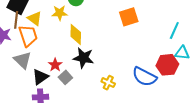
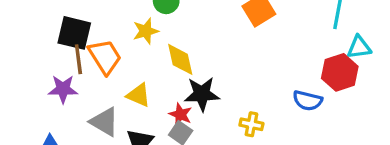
yellow triangle: (35, 18) -> (139, 95), moved
orange trapezoid: (28, 36) -> (105, 57), moved
red star: (55, 65) -> (180, 114), moved
blue semicircle: (144, 77) -> (308, 101), size x0.7

